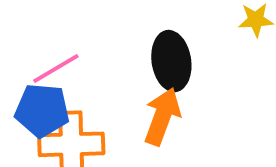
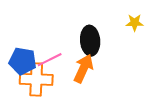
pink line: (56, 68) -> (50, 60), moved

